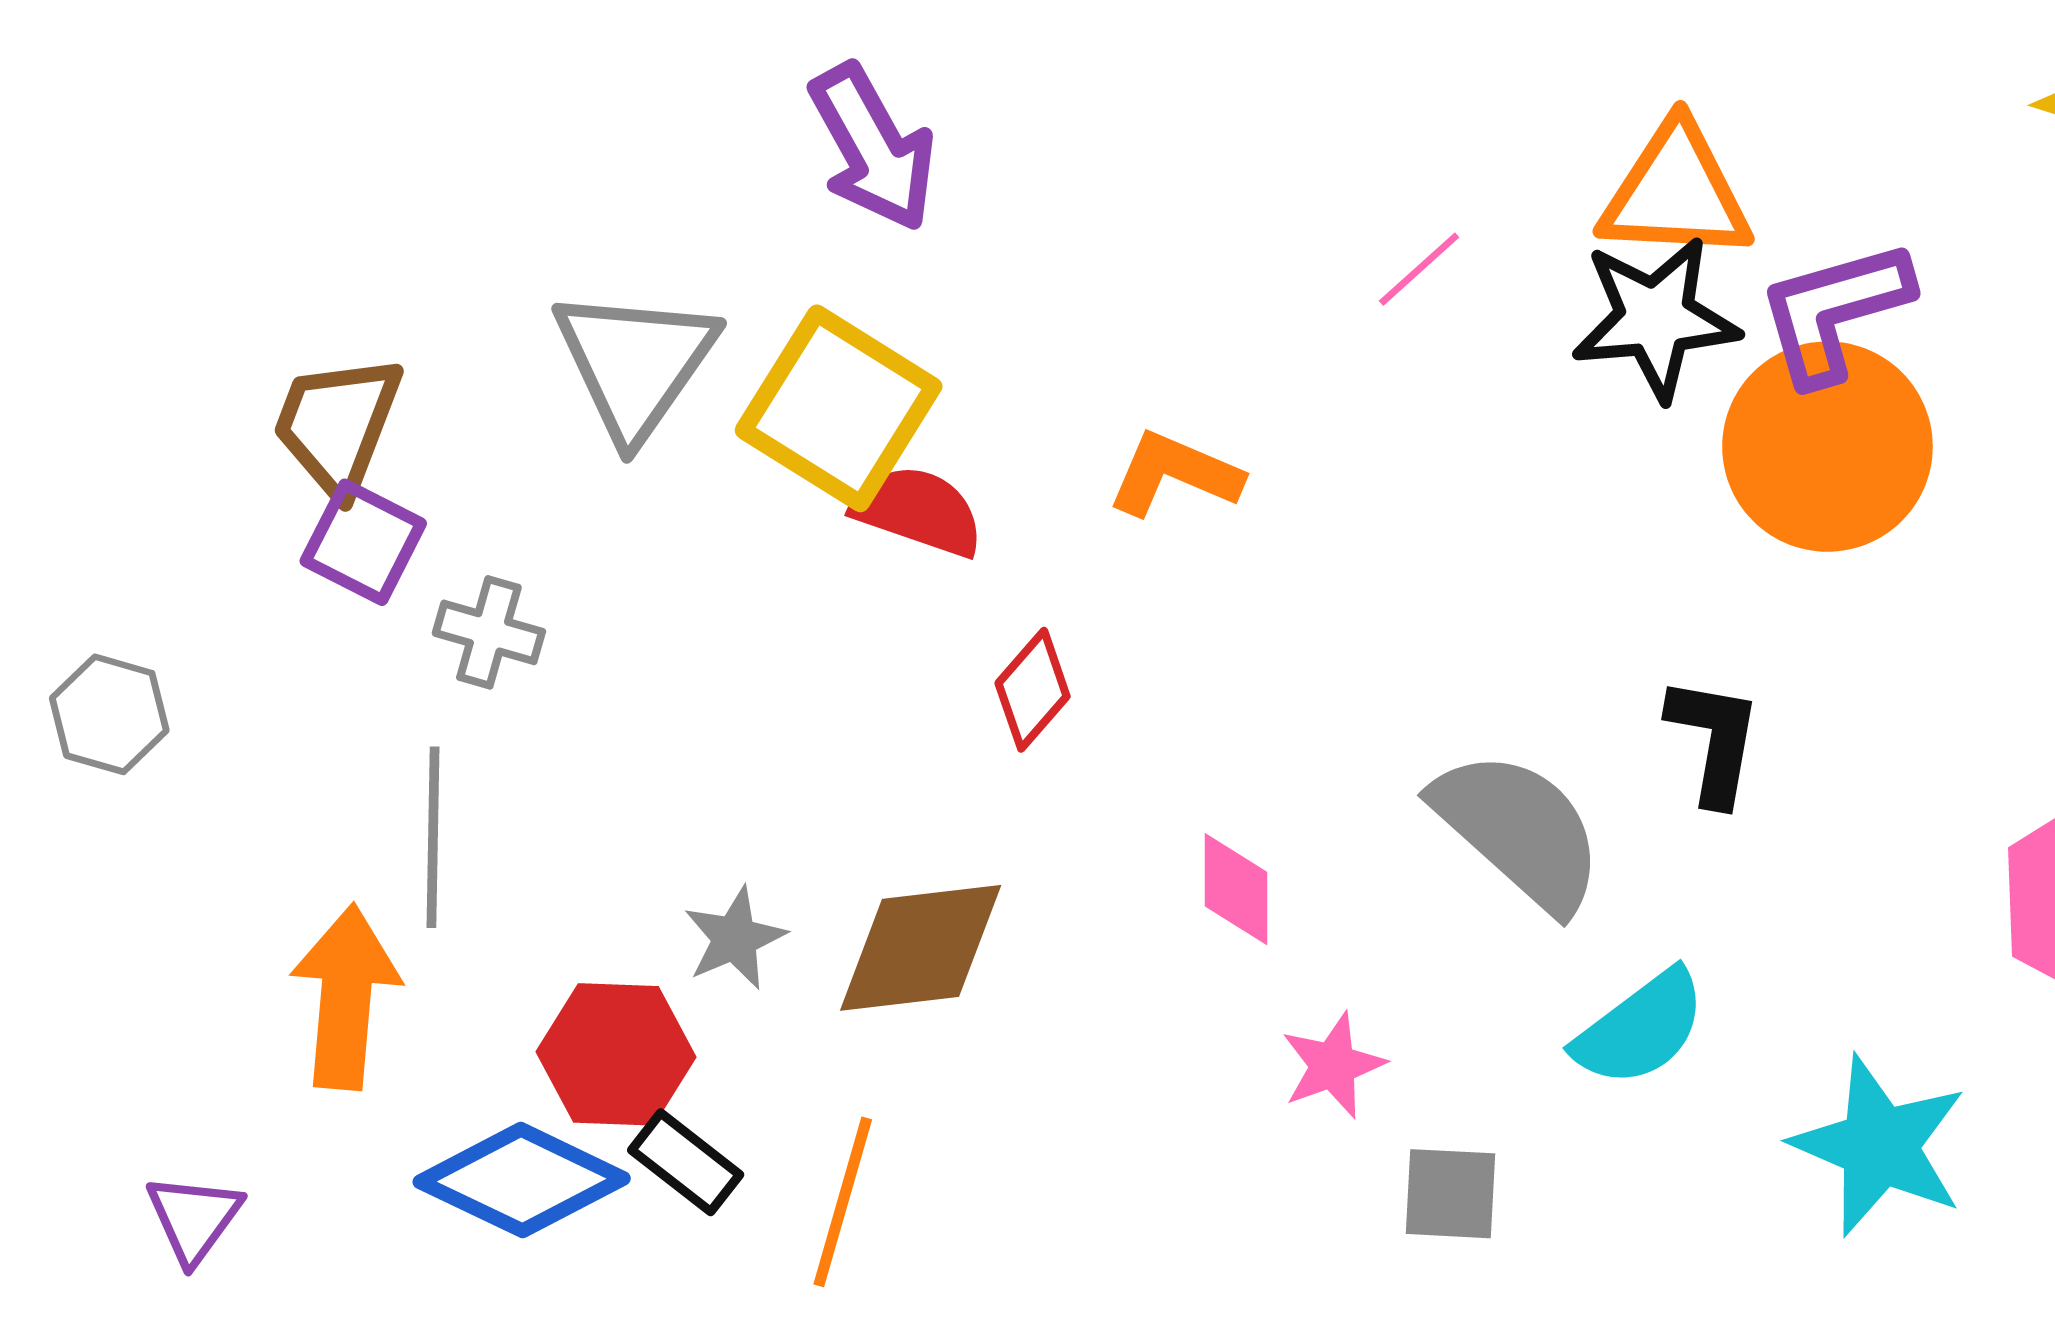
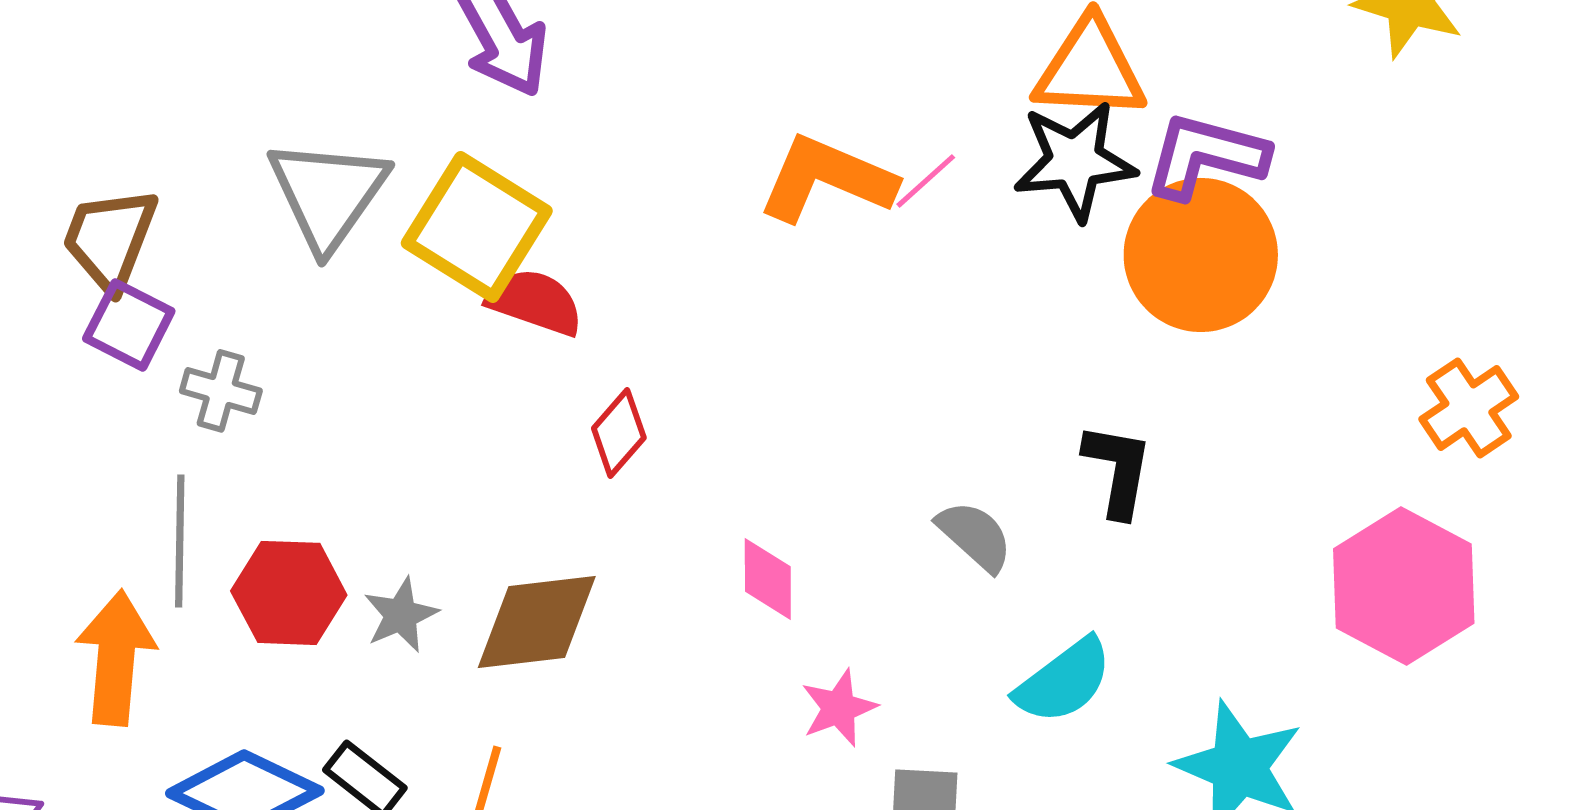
pink line: (1419, 269) -> (926, 181), moved
purple L-shape: (1834, 311) -> (1206, 156), turned 31
orange L-shape: (1175, 474) -> (827, 179), moved, size x1.4
gray semicircle: (1519, 830) -> (975, 536), size x0.6
red hexagon: (616, 1054) -> (289, 593), moved

